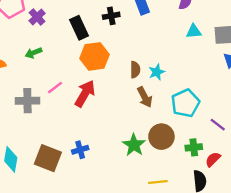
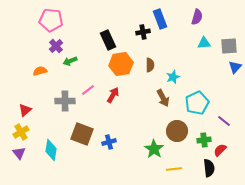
black cross: (111, 16) -> (143, 32), moved
purple cross: (37, 17) -> (56, 46), moved
brown semicircle: (135, 70) -> (150, 65), moved
red arrow: (85, 94) -> (113, 95), size x0.7
green star: (134, 145) -> (154, 149), moved
brown square: (48, 158) -> (82, 134), moved

